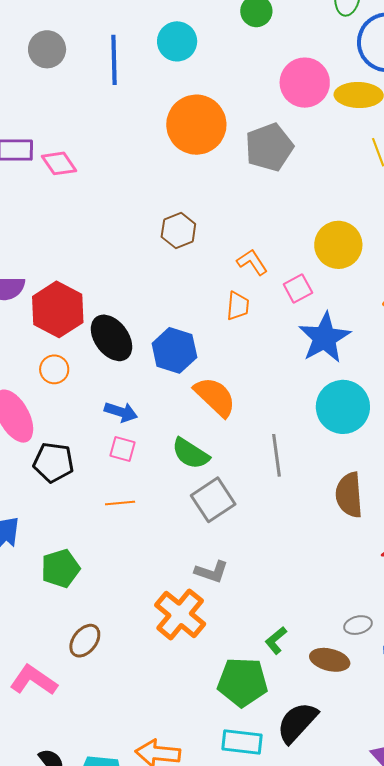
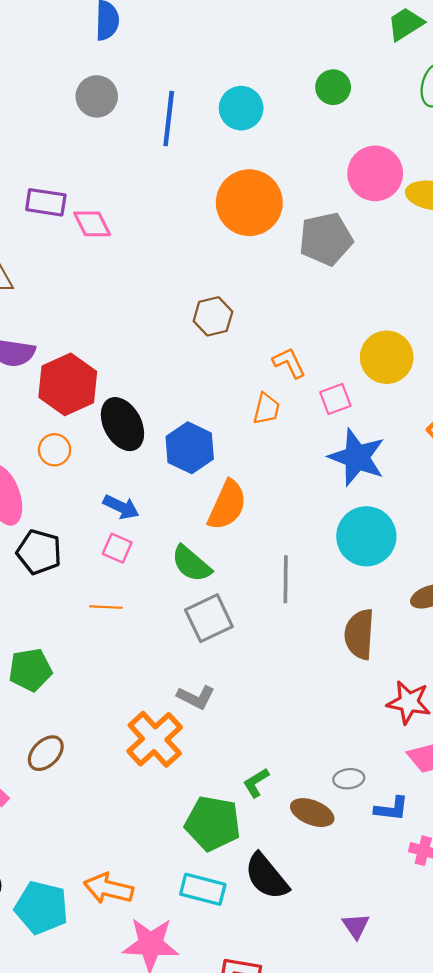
blue star: (325, 338) -> (357, 457), turned -30
orange semicircle: (215, 397) -> (227, 505), turned 63
black semicircle: (297, 723) -> (267, 876), turned -90

